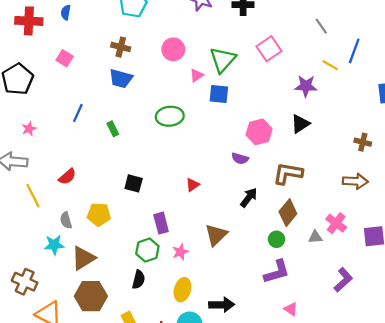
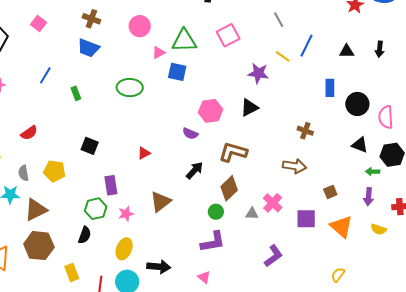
green triangle: (223, 60) -> (184, 41), turned 40
pink triangle: (291, 309) -> (204, 277), moved

